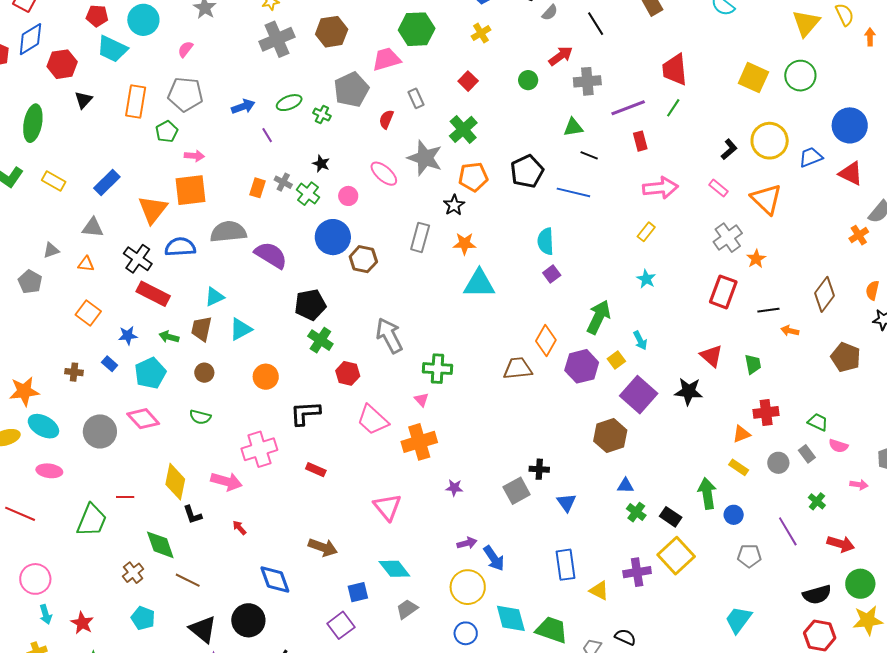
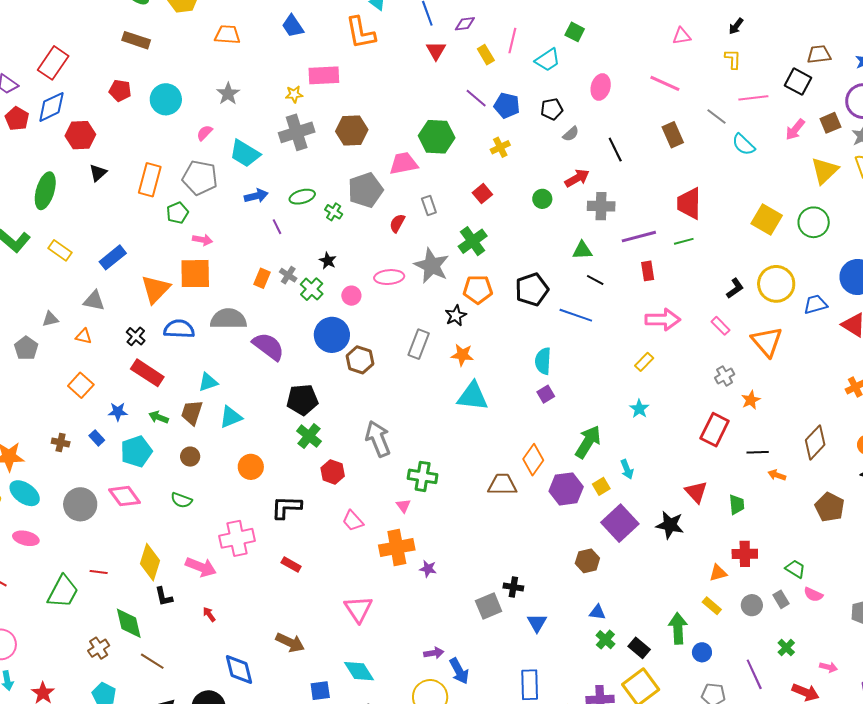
cyan trapezoid: (112, 49) -> (245, 153), moved
green line: (673, 108) -> (684, 241), turned 36
pink ellipse: (384, 174) -> (389, 277), turned -52
gray cross: (728, 238) -> (725, 376), size x0.7
black cross: (138, 259) -> (136, 336), size x0.7
pink trapezoid: (373, 420) -> (353, 521), size x0.7
brown hexagon: (610, 436) -> (587, 561), size x0.7
pink arrow: (859, 485) -> (829, 667), moved
purple star: (454, 488) -> (428, 569), moved

